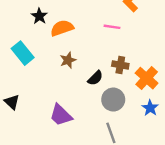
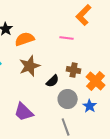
brown star: (68, 60) -> (30, 66), size x1.5
blue star: (150, 108) -> (90, 106), moved

